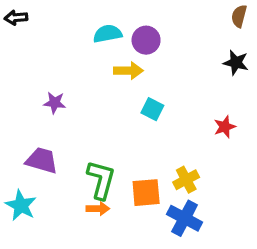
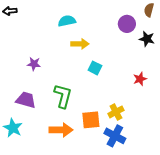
purple circle: (146, 40) -> (127, 24), moved
green L-shape: (101, 180) -> (63, 96), moved
orange arrow: (98, 209) -> (61, 130), size x1.6

